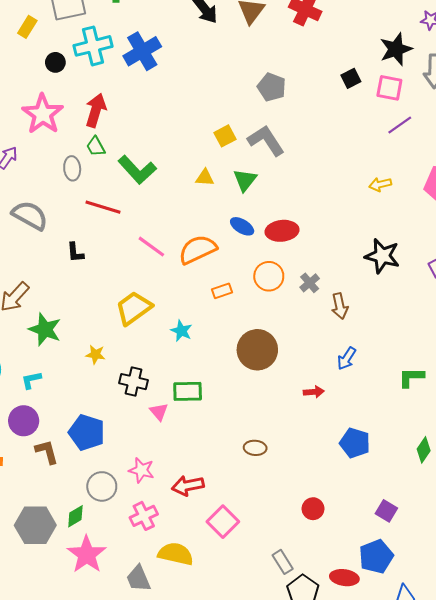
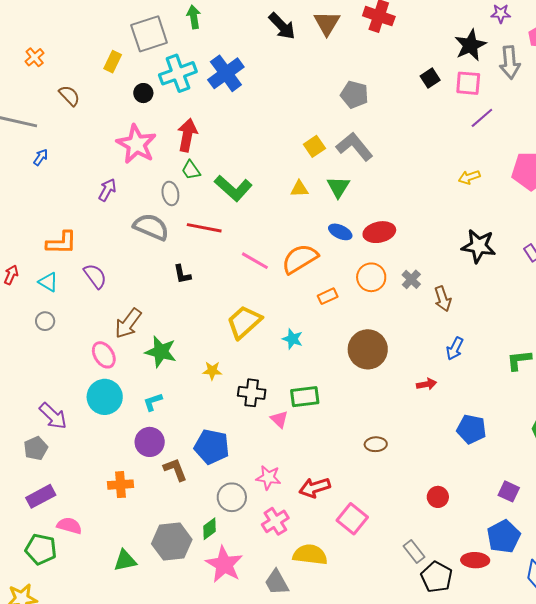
gray semicircle: (30, 215) -> (151, 227), moved

